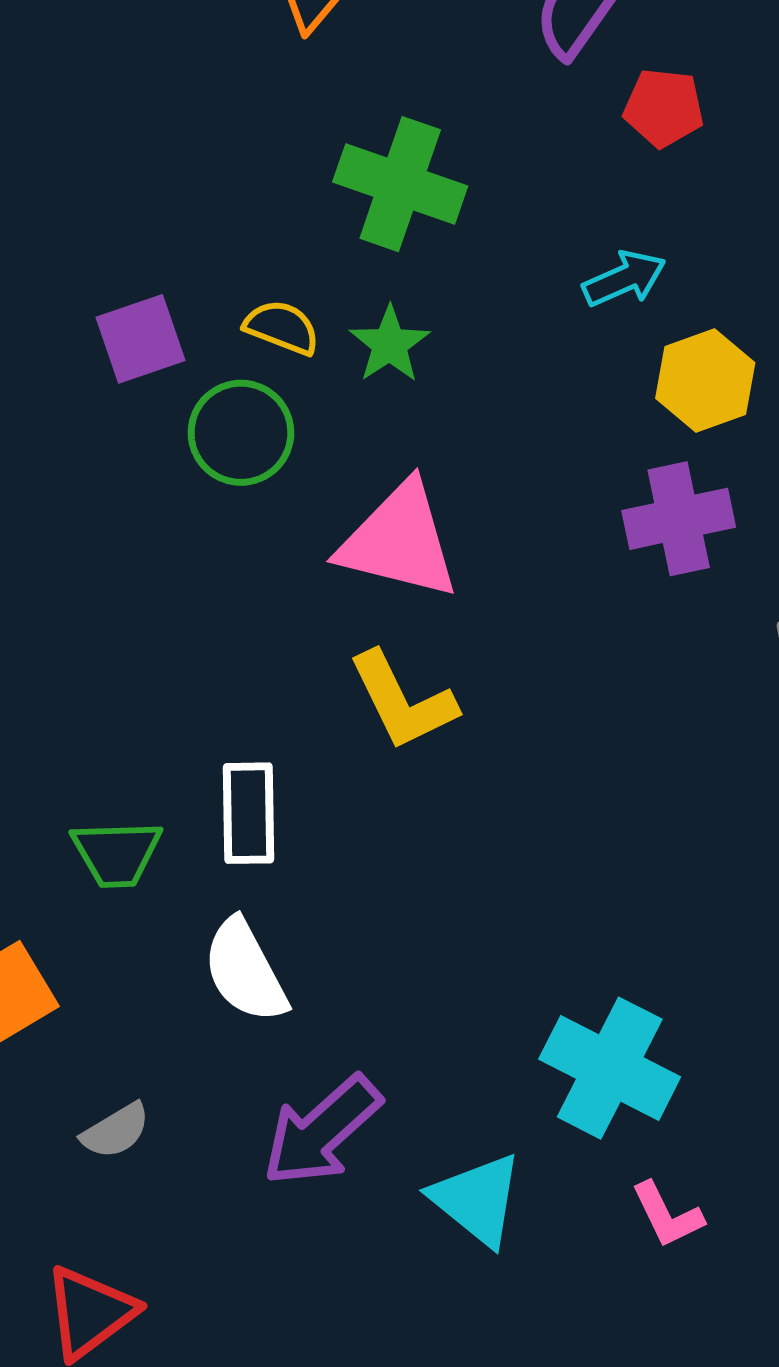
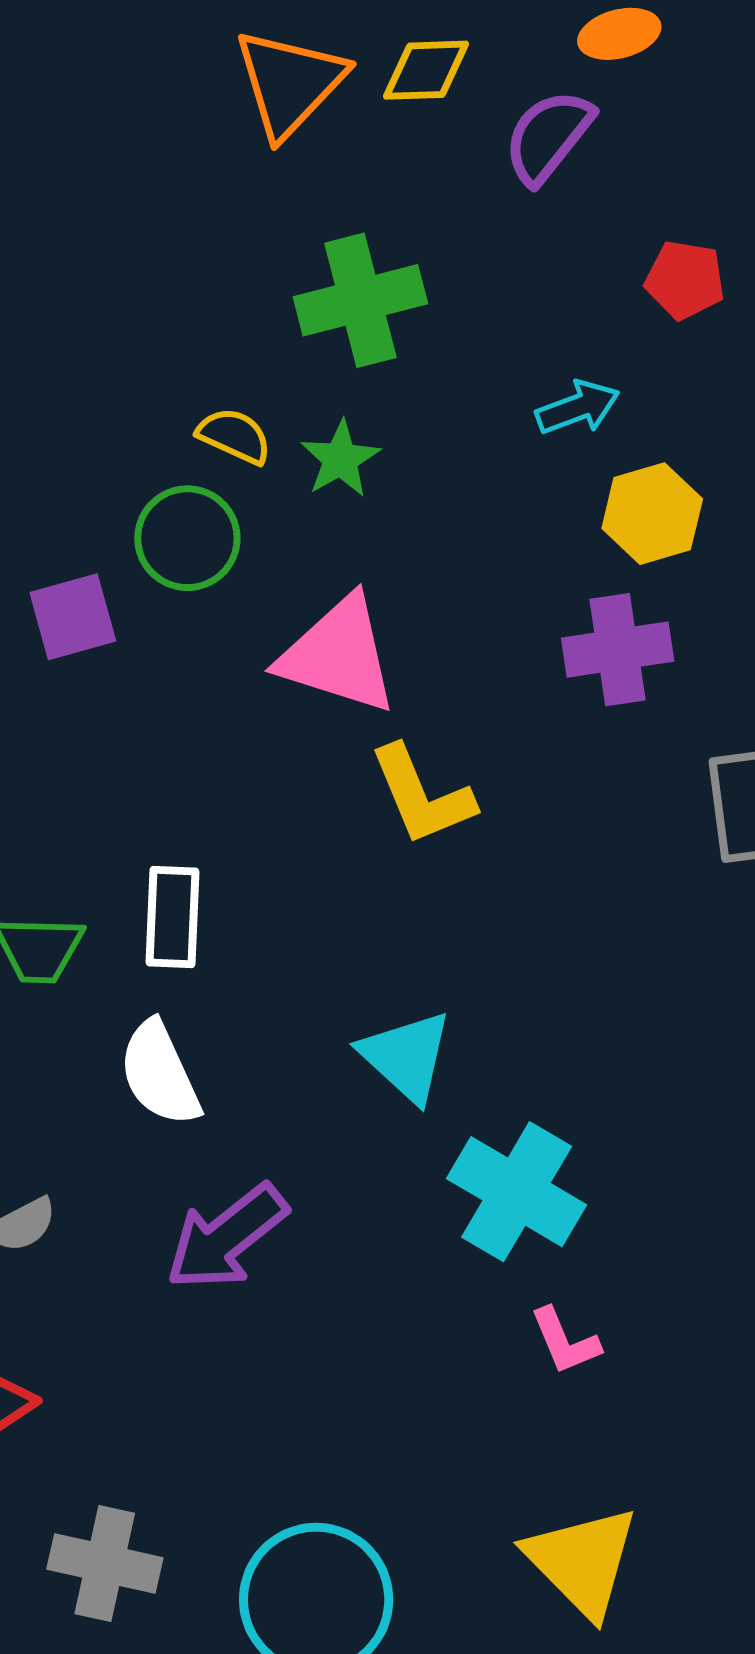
red pentagon: (664, 108) -> (685, 280), moved
green cross: (400, 184) -> (360, 300), turned -37
purple square: (140, 339) -> (73, 617), moved
yellow L-shape: (402, 701) -> (422, 795), moved
cyan triangle: (477, 1200) -> (406, 1056), moved

